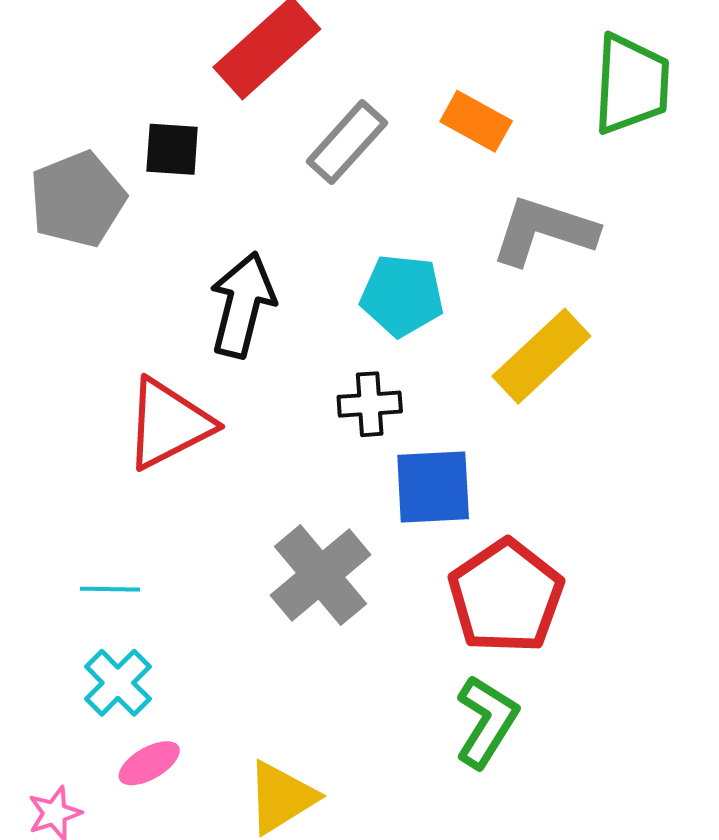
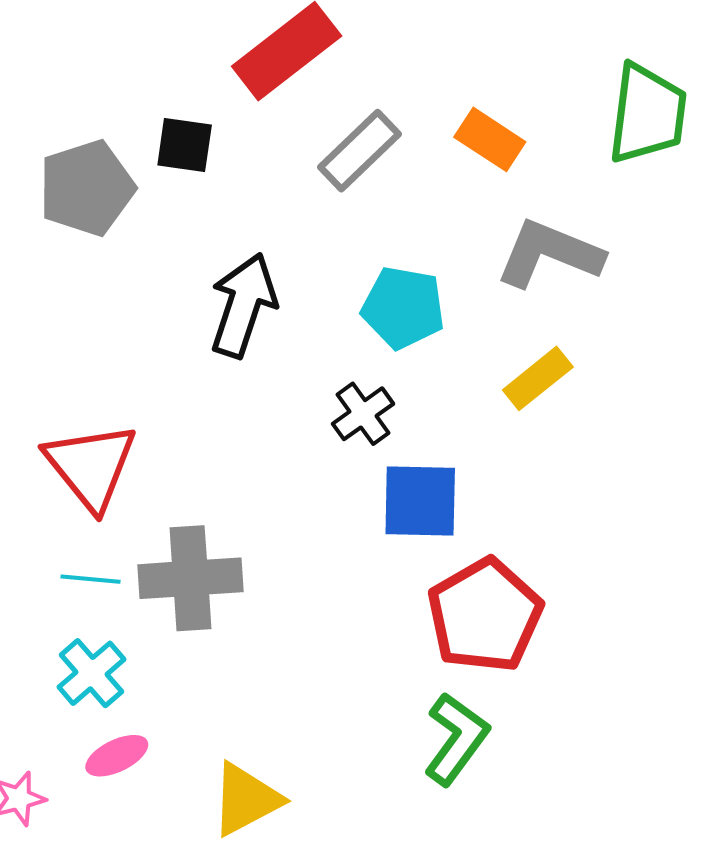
yellow rectangle: (541, 356) -> (538, 378), size x0.7
black cross: (370, 404) -> (363, 414), turned -36
red triangle: (168, 424) -> (91, 466), moved, turned -46
gray cross: (321, 575) -> (191, 578), moved, turned 32

